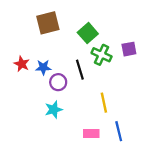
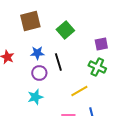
green cross: (102, 55) -> (97, 67), moved
blue star: (43, 67) -> (37, 53), moved
yellow line: (104, 103) -> (79, 91), turned 72

